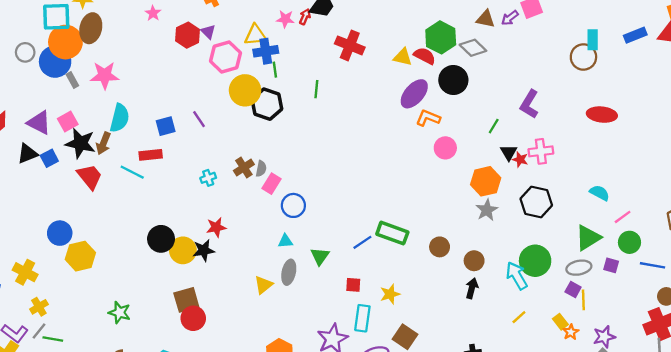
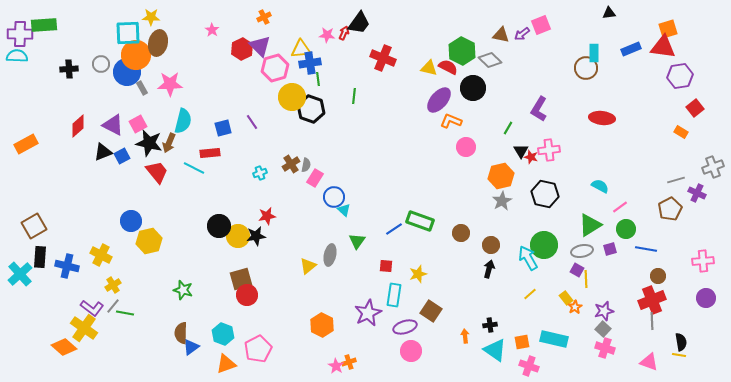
purple triangle: (208, 32) -> (260, 46), size x1.6
cyan triangle: (285, 241) -> (344, 210), moved, turned 48
purple square: (611, 265) -> (610, 249), turned -32

